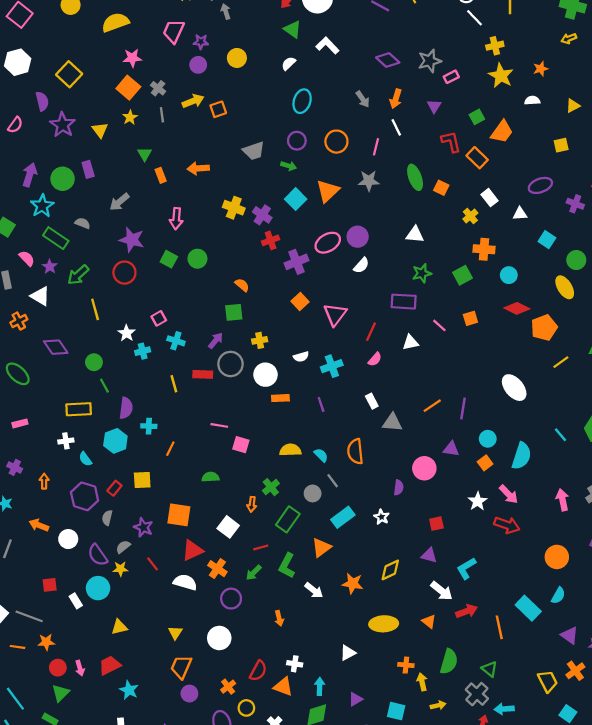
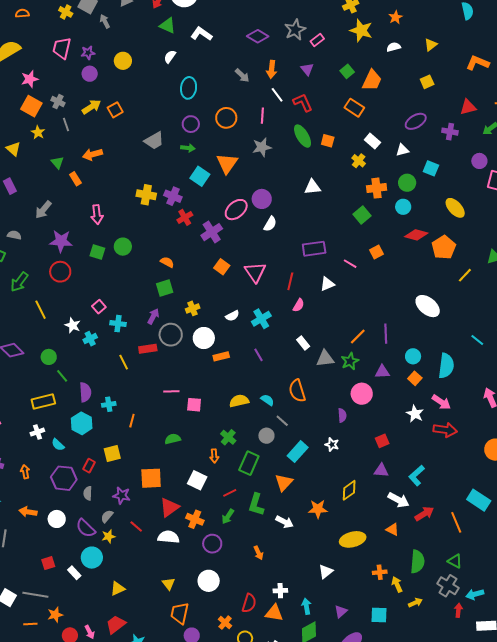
red L-shape: (451, 142) -> (303, 102), moved
orange arrow: (198, 168) -> (93, 154), moved
green circle: (576, 260) -> (407, 183), moved
green star: (422, 273) -> (350, 361), moved

